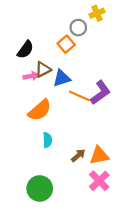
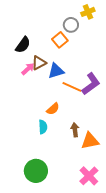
pink arrow: (31, 76) -> (28, 69), turned -32
orange semicircle: (40, 110) -> (53, 109), moved, size x0.6
brown arrow: (78, 155) -> (75, 130), moved, turned -56
pink cross: (99, 181) -> (89, 176), moved

